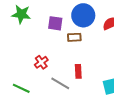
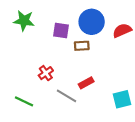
red rectangle: (78, 71) -> (86, 83), turned 64

